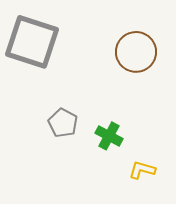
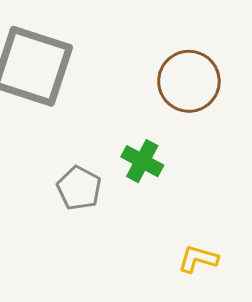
green cross: (109, 136) -> (142, 161), moved

